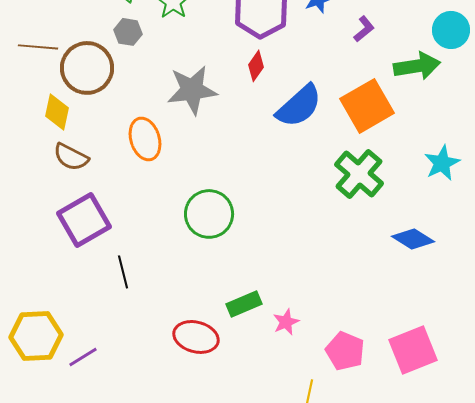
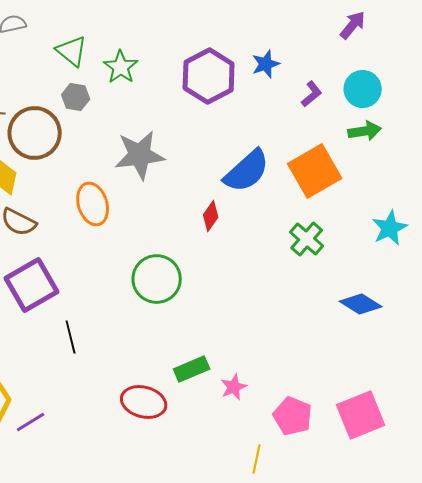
cyan circle: (451, 30) -> (363, 89), moved
red diamond: (256, 66) -> (211, 216), moved
green arrow: (417, 66) -> (365, 131), size x0.7
green cross: (359, 174) -> (307, 239), size x0.7

